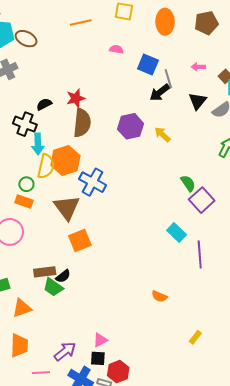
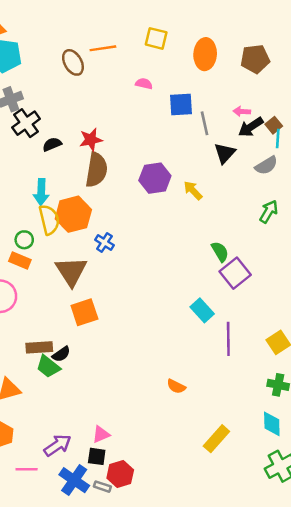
brown ellipse: (26, 39) -> (73, 62), moved, turned 30
blue square: (148, 64) -> (181, 105), turned -30
black arrow: (160, 93) -> (251, 127), moved
black triangle: (198, 101) -> (225, 153), moved
black cross: (25, 124) -> (26, 123), moved, turned 30
yellow semicircle: (46, 166) -> (49, 220), turned -30
blue cross: (93, 182) -> (104, 243), size x0.6
yellow rectangle: (195, 337) -> (216, 439), size x1.6

